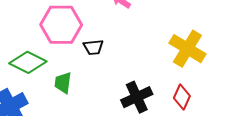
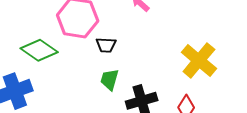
green trapezoid: (63, 83) -> (110, 80), moved

